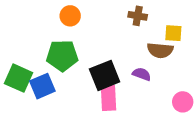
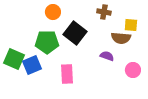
black square: (105, 75) -> (75, 33), moved, turned -30
pink rectangle: (109, 98) -> (67, 74), moved
pink circle: (183, 102) -> (133, 70), moved

